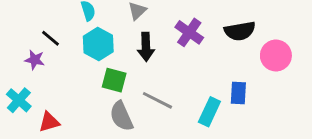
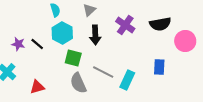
black line: (51, 38) -> (37, 44), moved
cyan rectangle: (209, 112) -> (127, 80), moved
red triangle: (49, 122) -> (37, 87), moved

